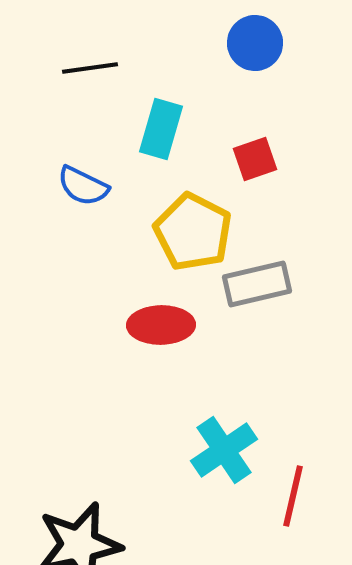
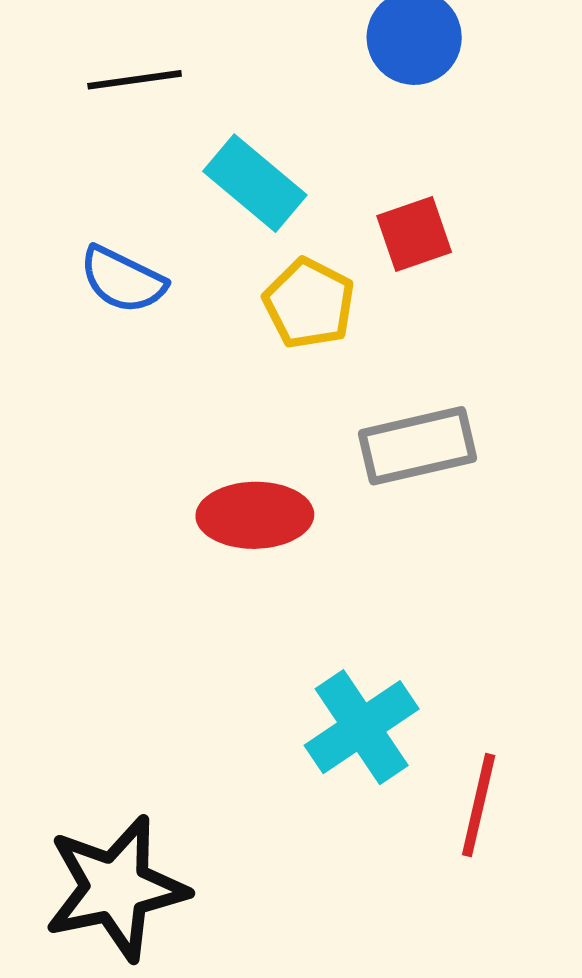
cyan rectangle: (161, 129) -> (255, 183), turned -66
yellow pentagon: (193, 232) -> (309, 303), moved, size x0.7

